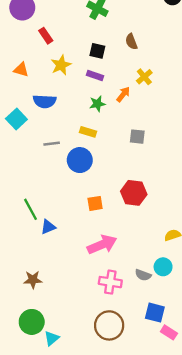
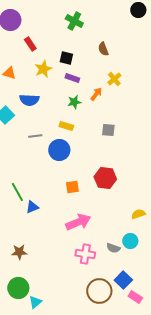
black square: (97, 51) -> (66, 58), moved
blue square: (155, 313) -> (123, 280), turned 30
brown circle: (109, 325) -> (99, 291), moved

